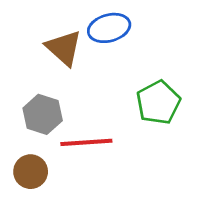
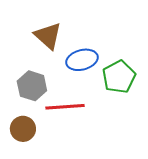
blue ellipse: (109, 28) -> (82, 60), moved

